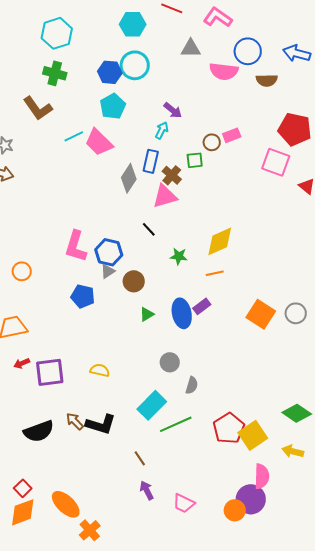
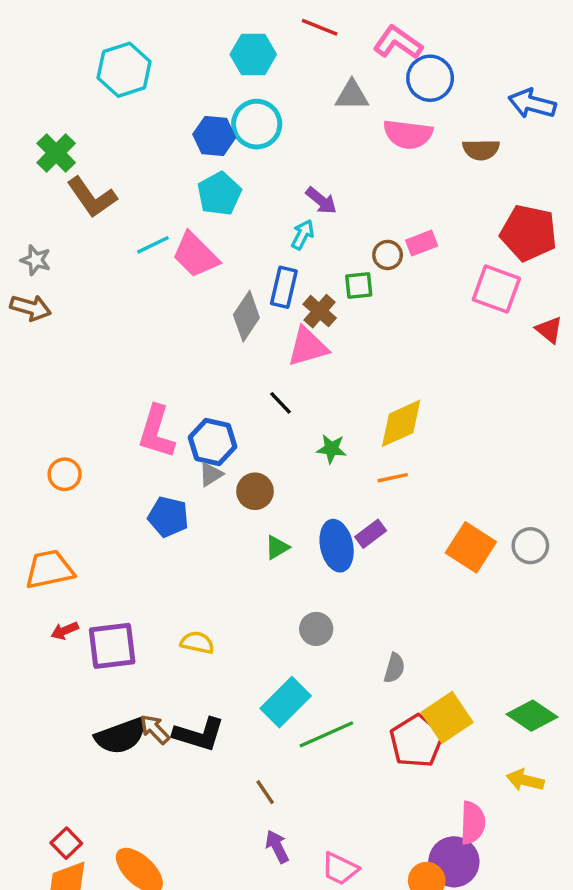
blue circle: (248, 51) -> (430, 78), moved
green cross: (55, 73) -> (56, 153), moved, turned 30
gray semicircle: (192, 385) -> (394, 668), moved
black semicircle: (39, 431) -> (121, 736), moved
yellow square: (253, 435) -> (447, 717), moved

